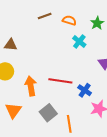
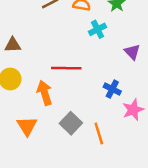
cyan cross: (79, 42) -> (98, 29), turned 32
red line: (60, 81) -> (66, 68), moved

